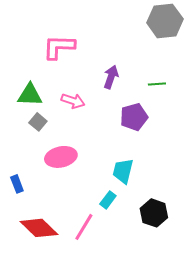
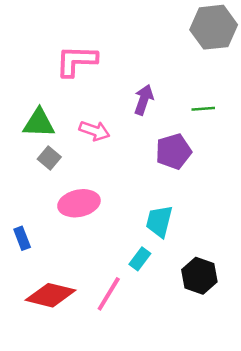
red diamond: (39, 228) -> (50, 295), turned -30

